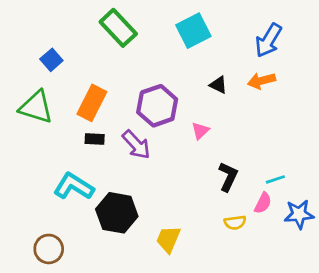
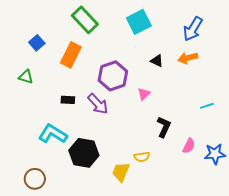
orange rectangle: (92, 103) -> (71, 55), moved
green triangle: (36, 107) -> (26, 77), size x0.6
cyan line: (275, 179) -> (207, 106), moved
yellow semicircle: (235, 223) -> (142, 157), moved

